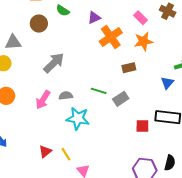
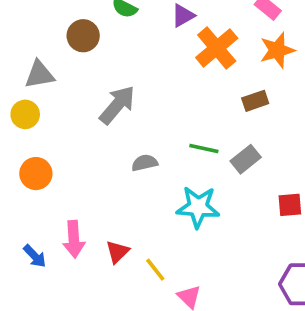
pink arrow: (43, 100) -> (74, 239), moved, turned -30
cyan star: (78, 118) -> (198, 207), moved
red triangle: (45, 151) -> (117, 252), moved

